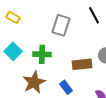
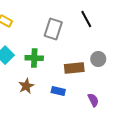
brown star: (34, 82) -> (26, 86), size x0.7
blue rectangle: (66, 87) -> (58, 91), turned -40

